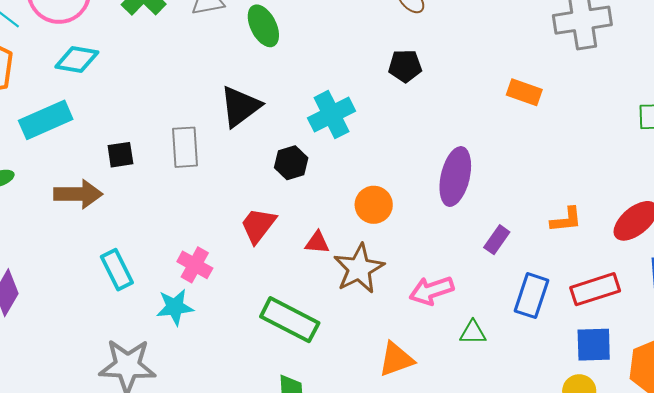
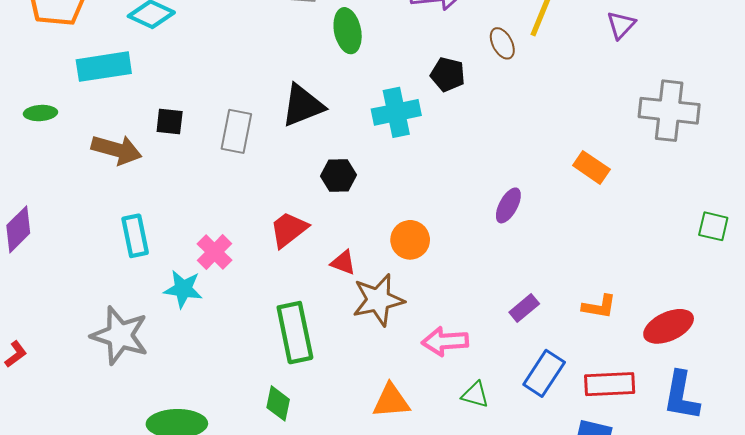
black pentagon: (405, 66) -> (448, 74), moved
cyan cross: (332, 115) -> (396, 112), moved
purple ellipse: (455, 177) -> (508, 205), moved, size x0.6
green rectangle: (290, 320) -> (295, 333), turned 36

